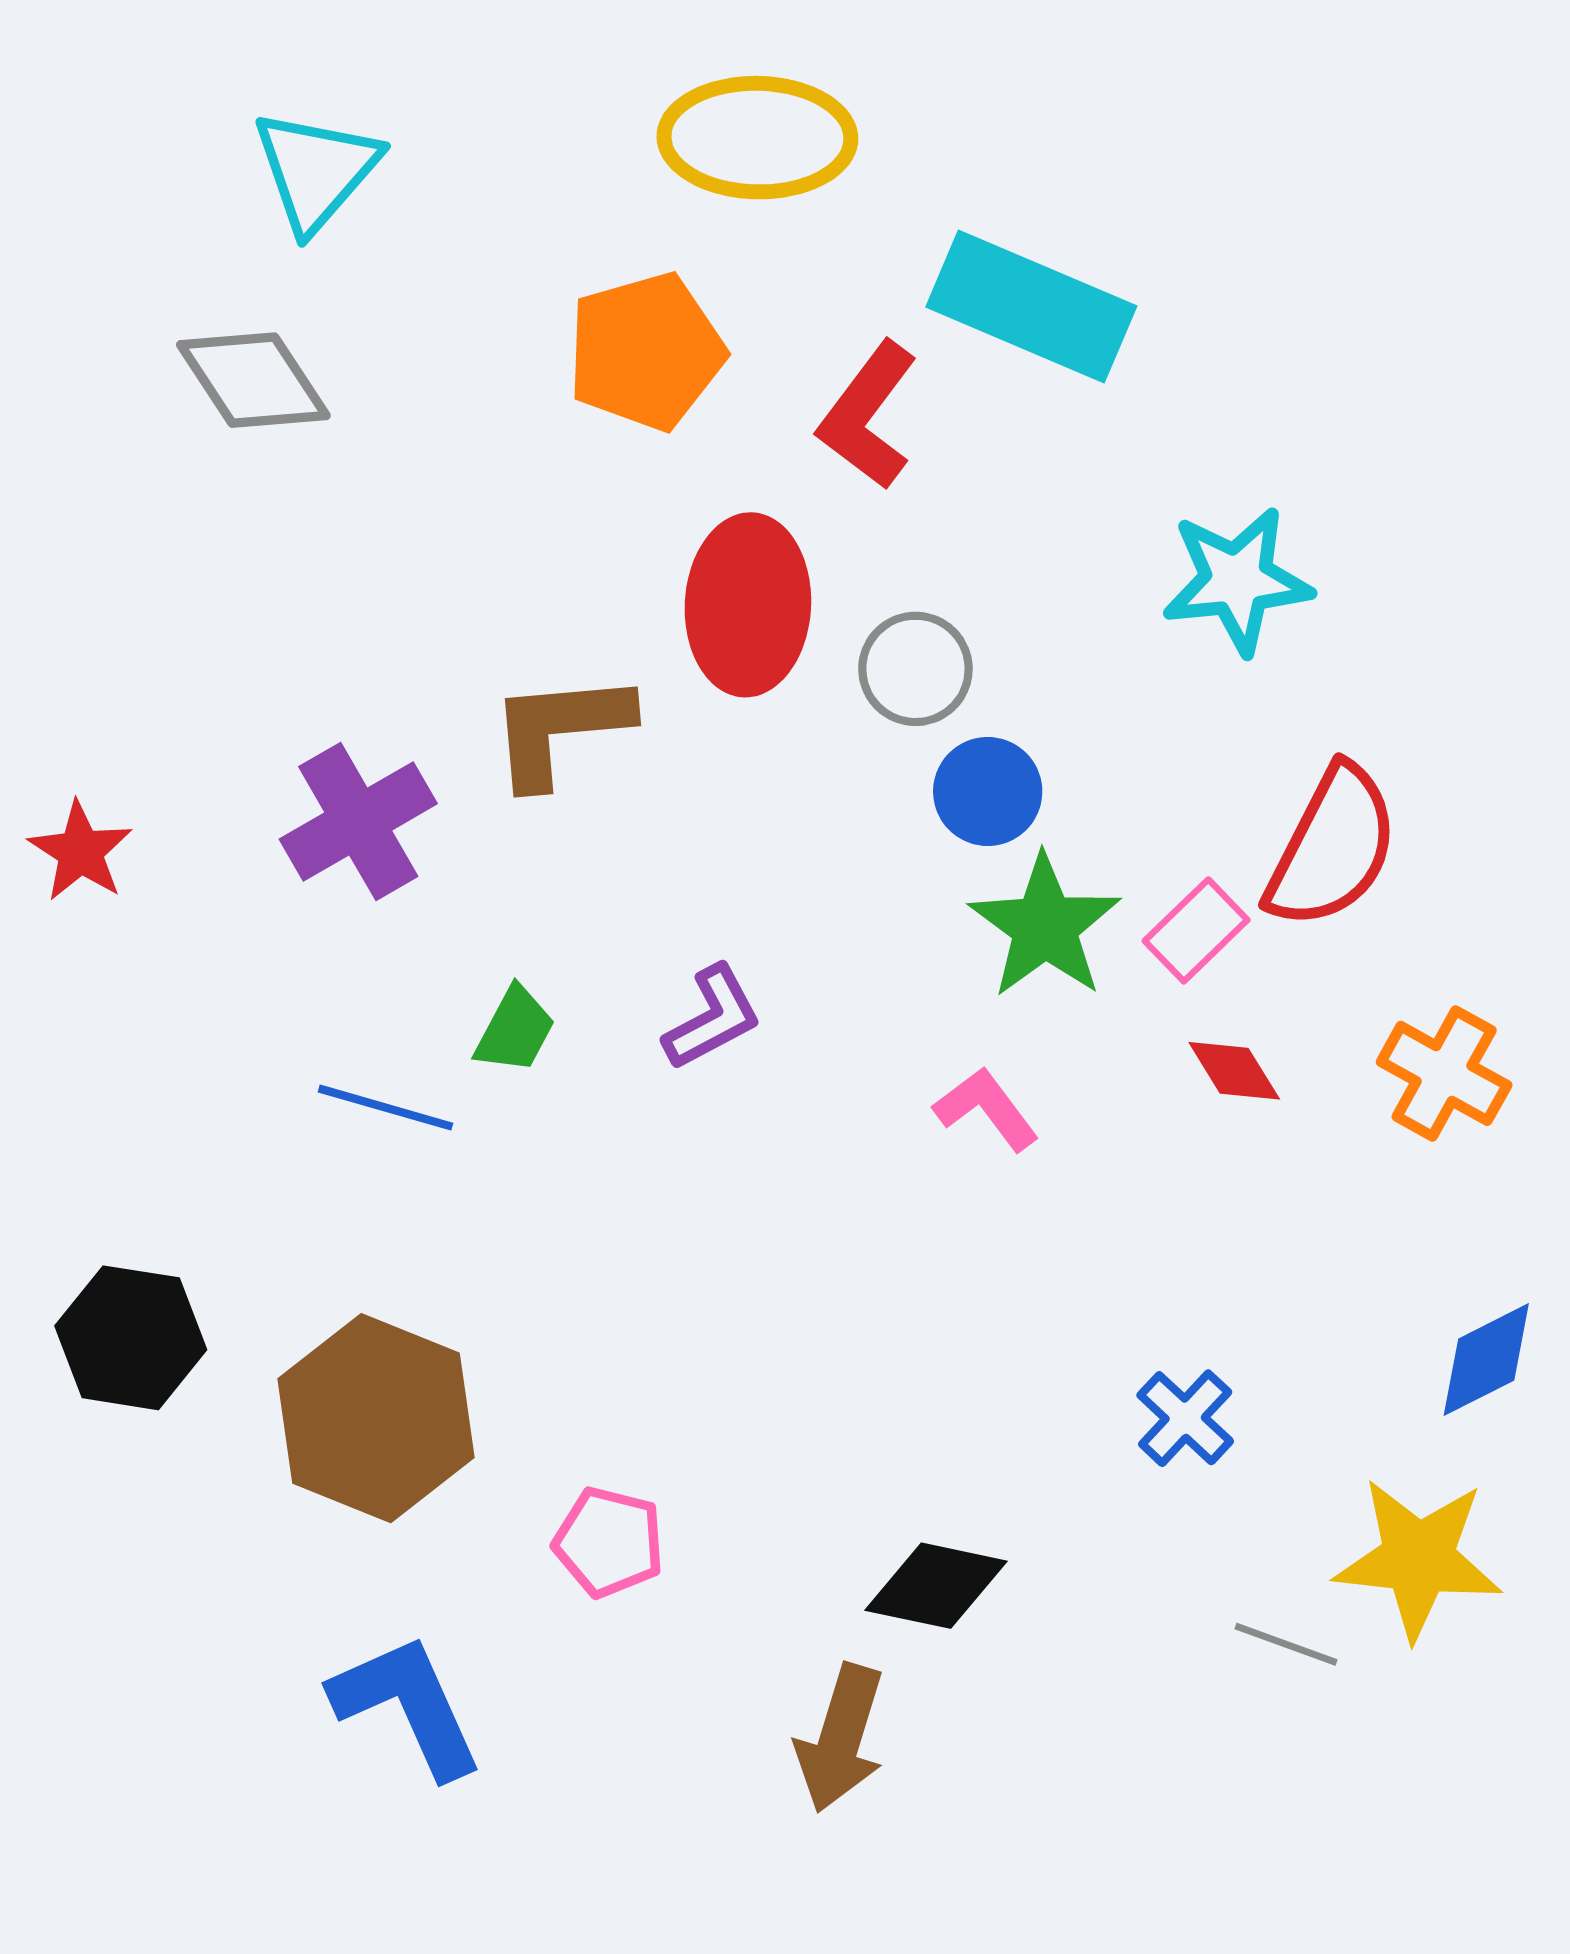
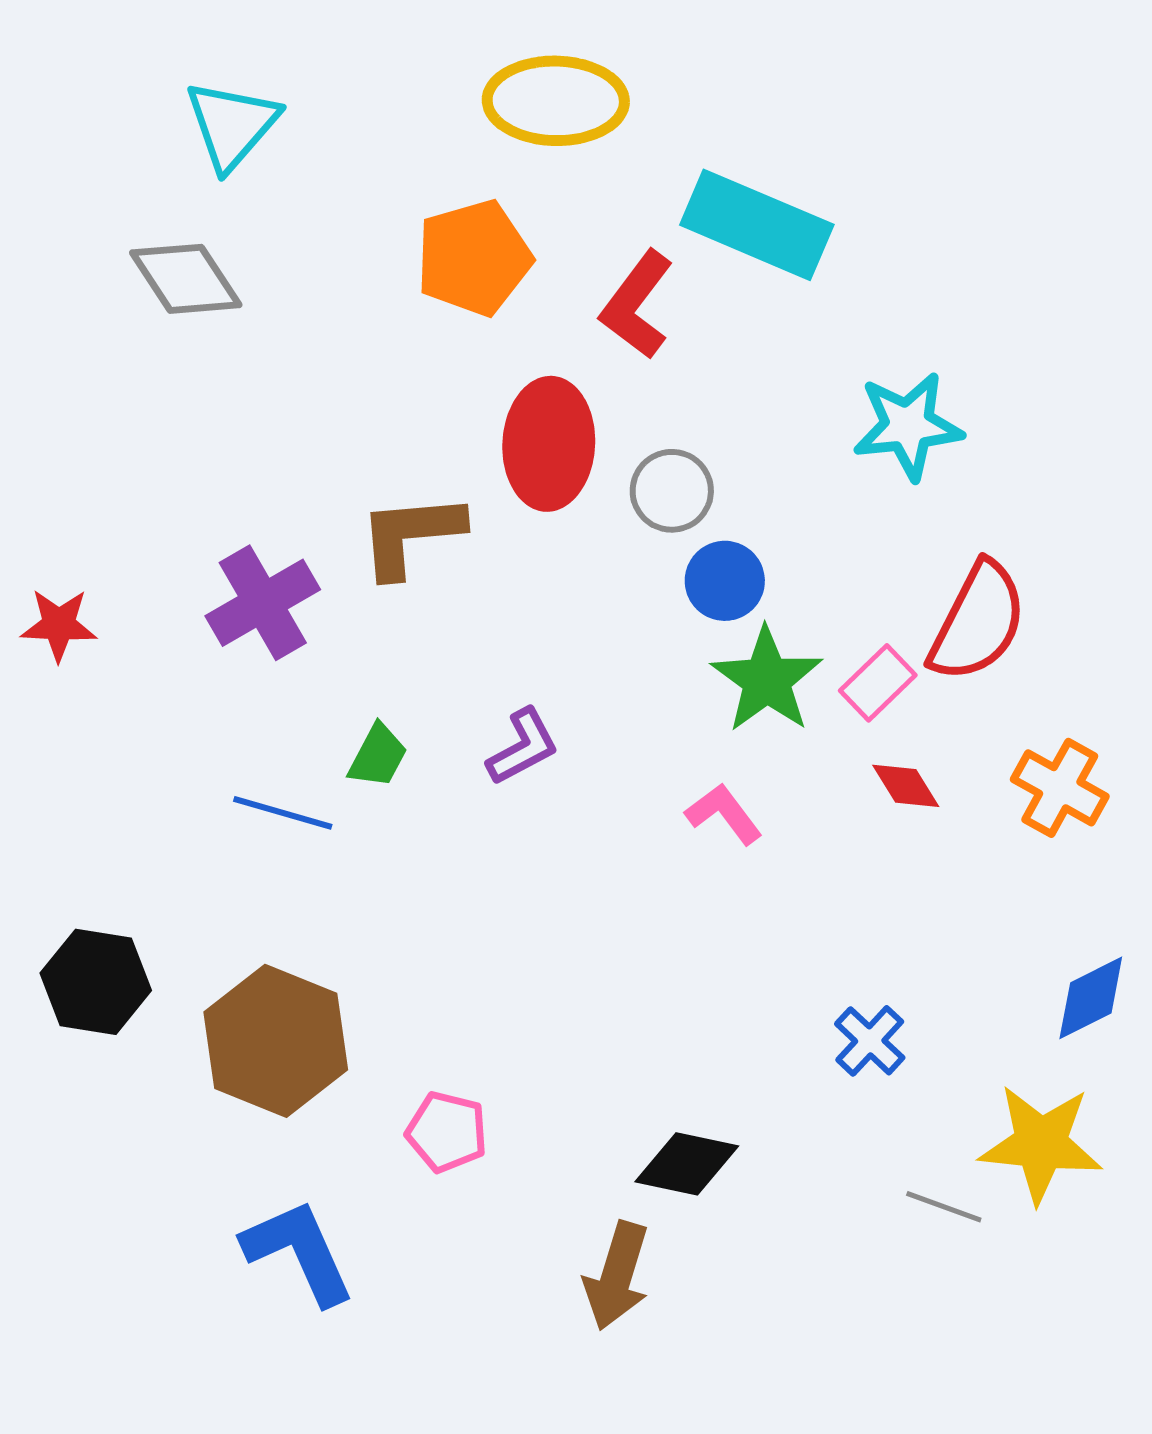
red star: (80, 851) -> (59, 625), turned -30

